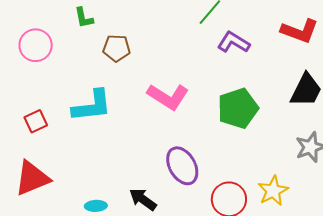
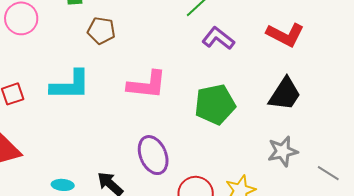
pink L-shape: (168, 97) -> (147, 85), turned -33

